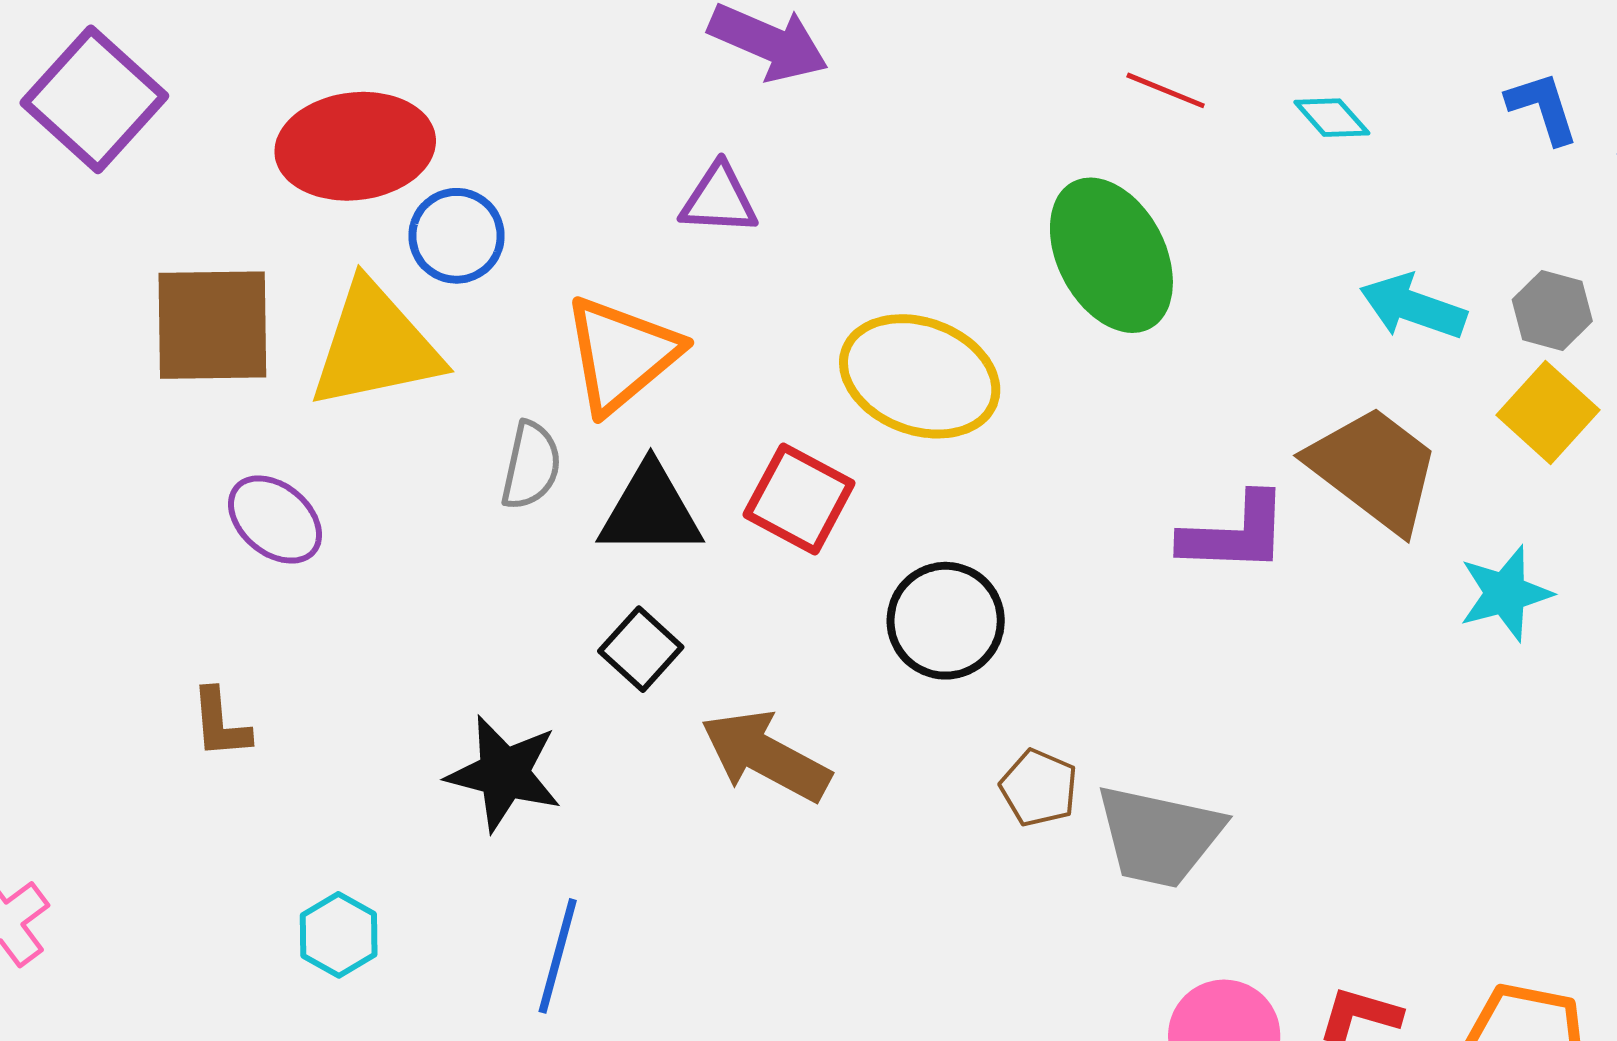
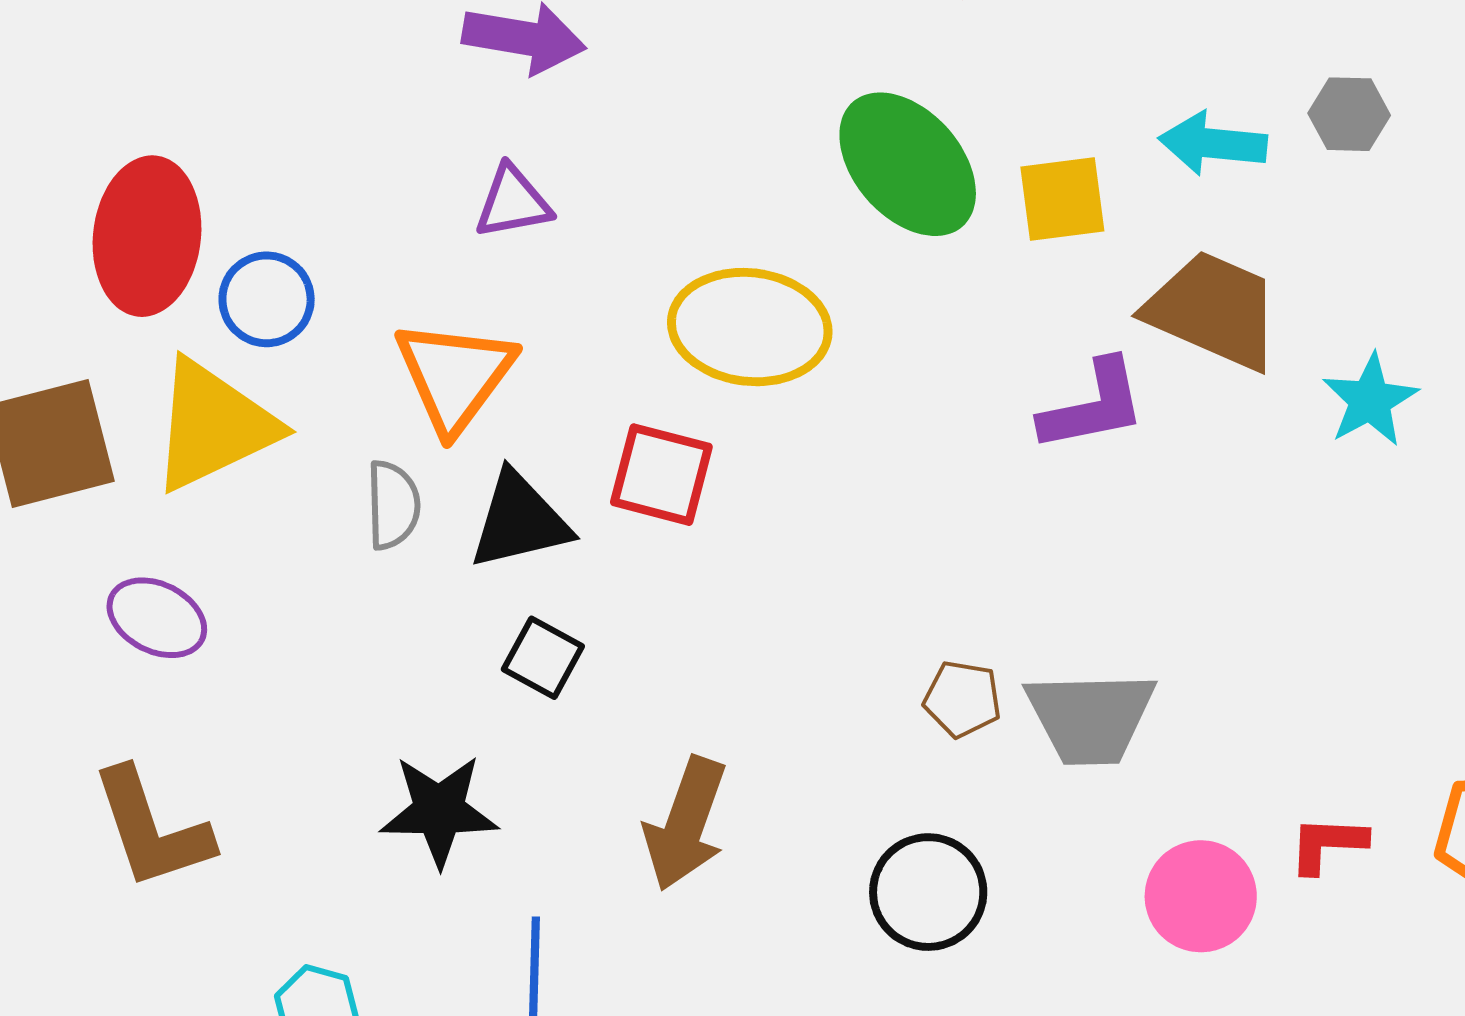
red ellipse: (355, 146) -> (147, 236), turned -63
yellow square: (1548, 412) -> (1062, 199), moved, turned -36
black circle: (946, 621) -> (928, 892), moved
brown L-shape: (220, 723) -> (152, 829), size x1.8
brown arrow: (766, 756) -> (686, 824), moved, turned -85

